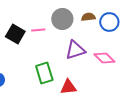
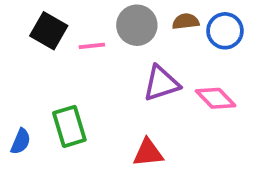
black square: (15, 34) -> (49, 31), moved
green rectangle: (44, 73) -> (69, 126), moved

